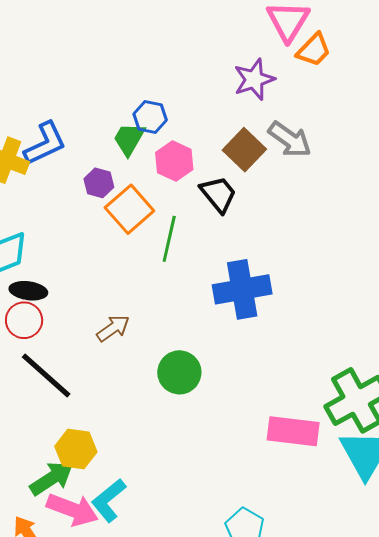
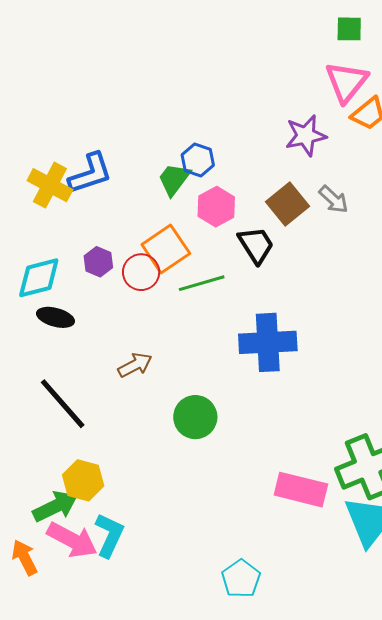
gray arrow: (290, 139) -> (334, 200), size x0.7
purple hexagon: (99, 183) -> (98, 262), moved
green line: (169, 239) -> (202, 283), turned 54
red circle: (24, 320) -> (141, 272), moved
cyan L-shape: (109, 500) -> (109, 535), turned 147

